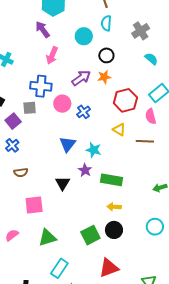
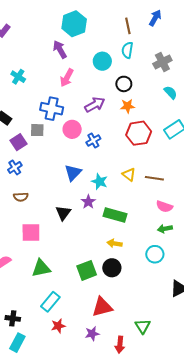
orange star: (104, 77) -> (127, 106), moved
pink semicircle: (151, 116) -> (164, 207), moved, turned -63
yellow triangle: (119, 129) -> (129, 175), moved
cyan circle: (155, 227) -> (155, 254), moved

